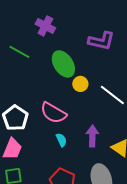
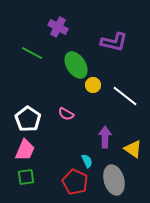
pink semicircle: (53, 113) -> (66, 114), size x0.6
cyan semicircle: (61, 140) -> (87, 161), moved

